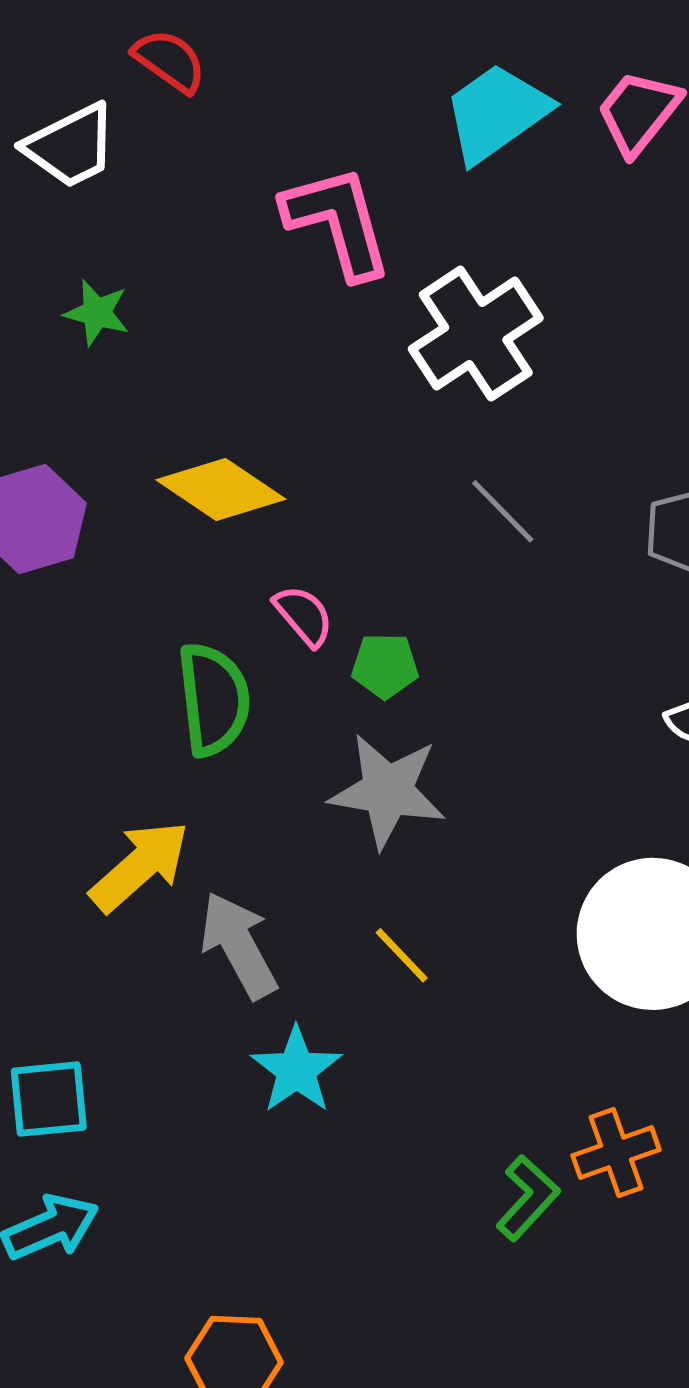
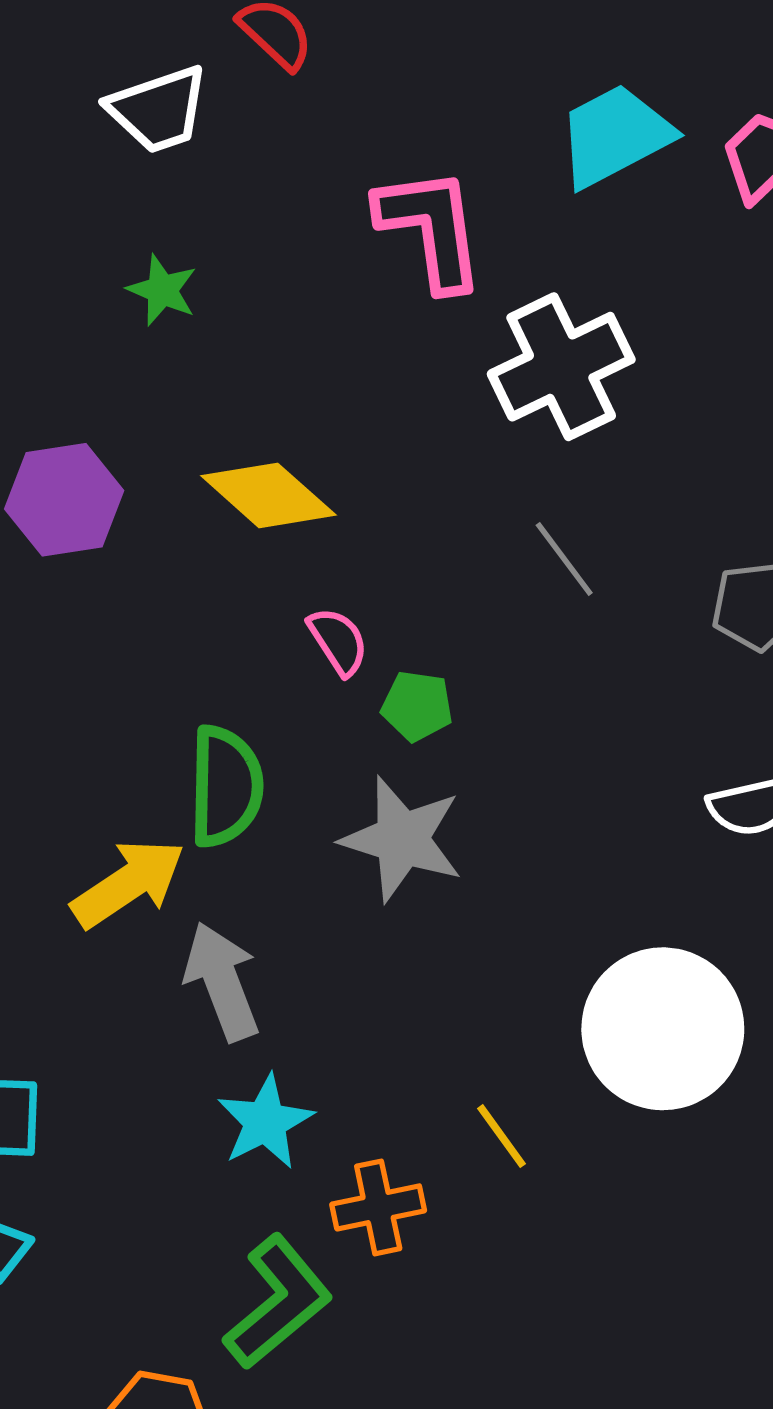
green semicircle: (214, 699) -> (226, 786), moved
yellow line: (402, 955) -> (501, 1136), moved
orange cross: (616, 1153) -> (378, 1207), moved
green L-shape: (528, 1198) -> (278, 1302), moved, size x1.5

